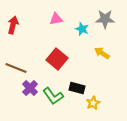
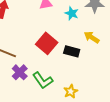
black rectangle: (77, 88) -> (72, 51), moved
yellow star: (93, 103) -> (71, 91), moved

